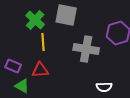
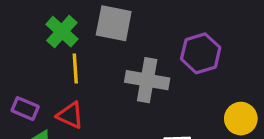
red triangle: (40, 70) -> (70, 115), turned 30

